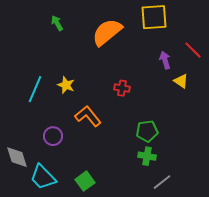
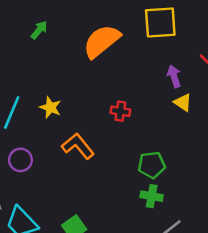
green arrow: (57, 23) -> (39, 30), turned 70
yellow triangle: (181, 81) -> (183, 102), moved
purple circle: (53, 136) -> (20, 160), moved

